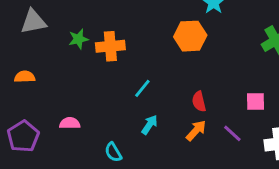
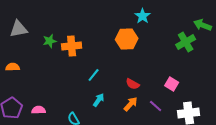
red semicircle: (199, 101) -> (133, 84), turned -48
pink square: (256, 101) -> (172, 84), turned 32
pink semicircle: (70, 123) -> (39, 110), moved

